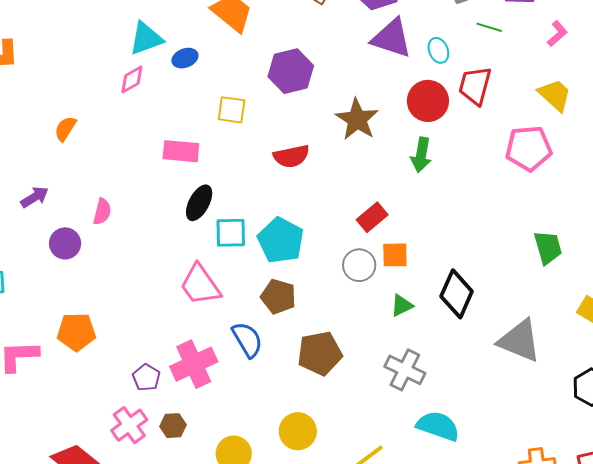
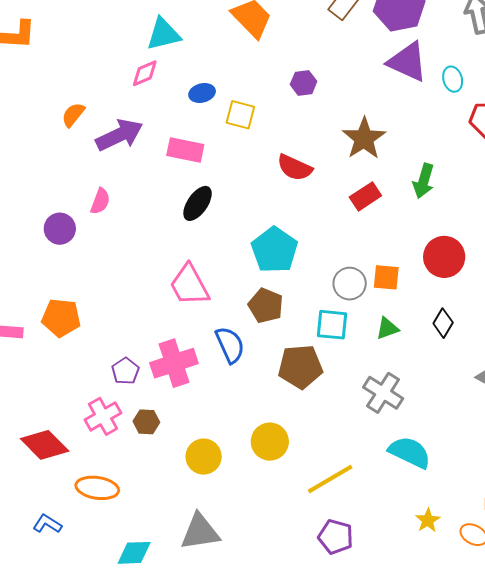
blue ellipse: (185, 58) -> (202, 93), moved
purple hexagon: (291, 71) -> (304, 83), size x0.6
red circle: (428, 101) -> (444, 257), moved
red semicircle: (291, 156) -> (295, 168), turned 30
purple arrow: (35, 197) -> (119, 135), moved, size x1.6
red rectangle: (372, 217) -> (365, 196), moved
cyan square: (231, 233) -> (332, 325), moved
black diamond: (457, 294) -> (443, 323), size x0.6

